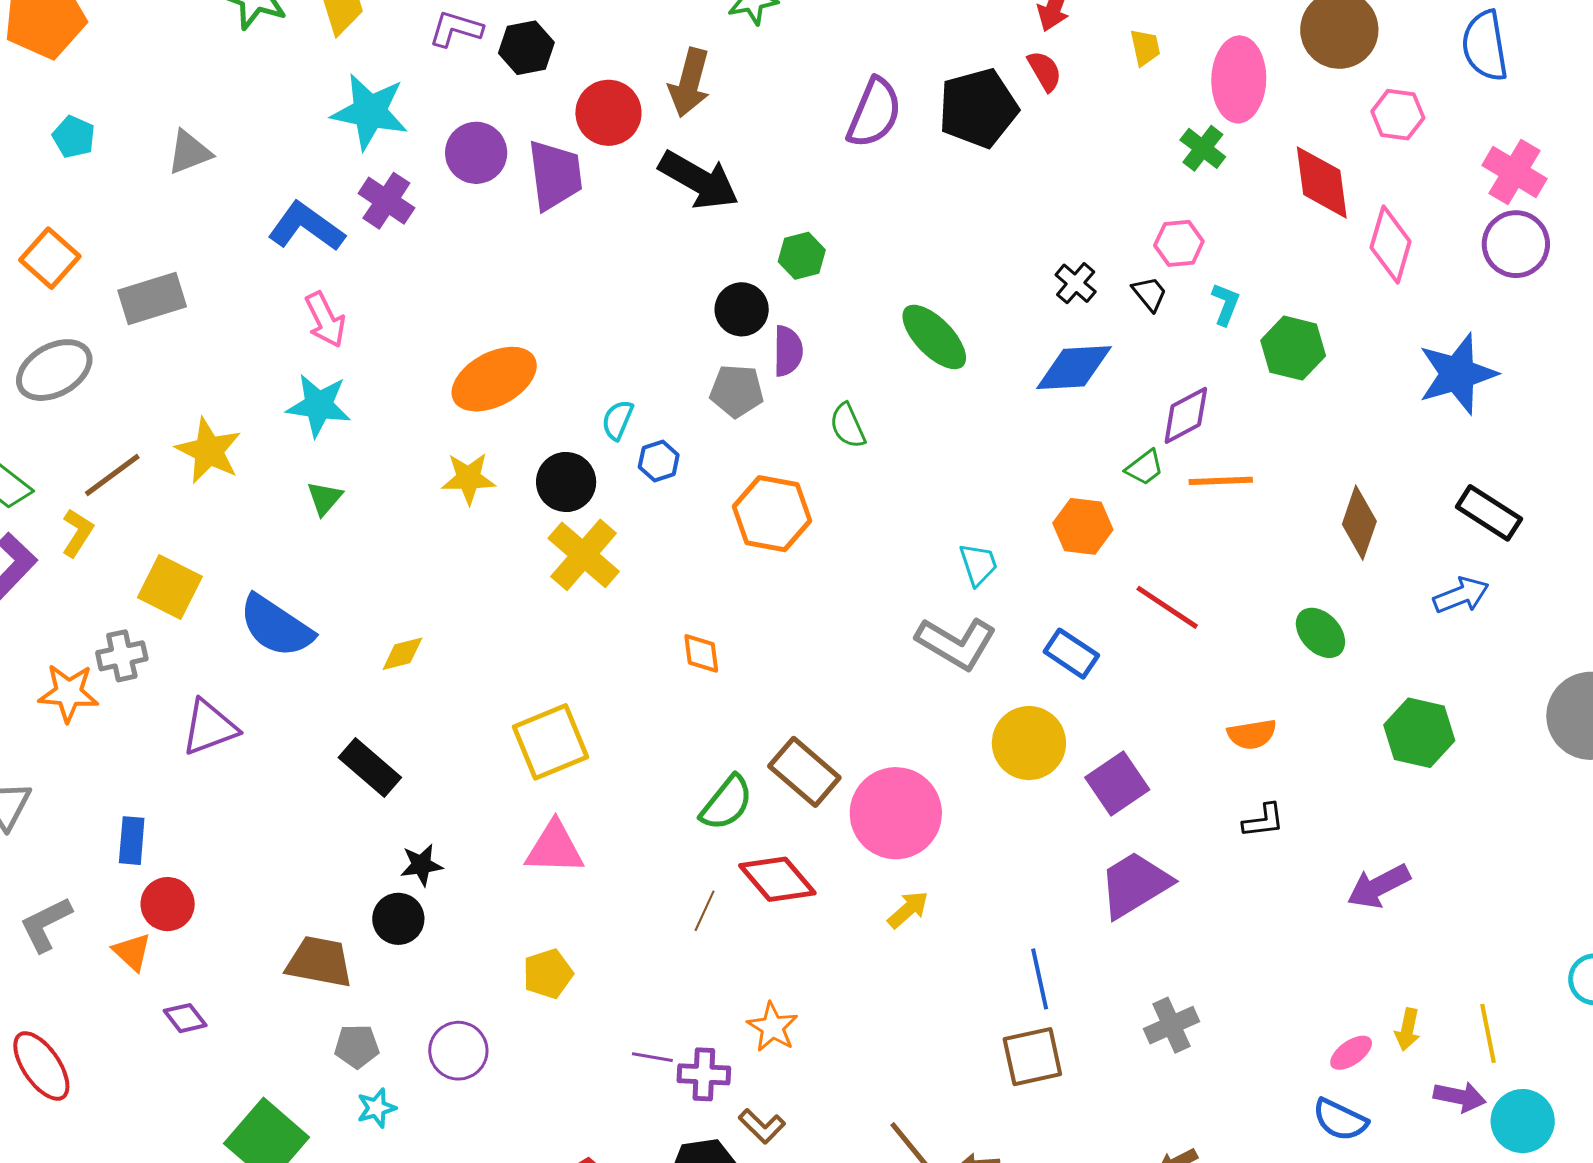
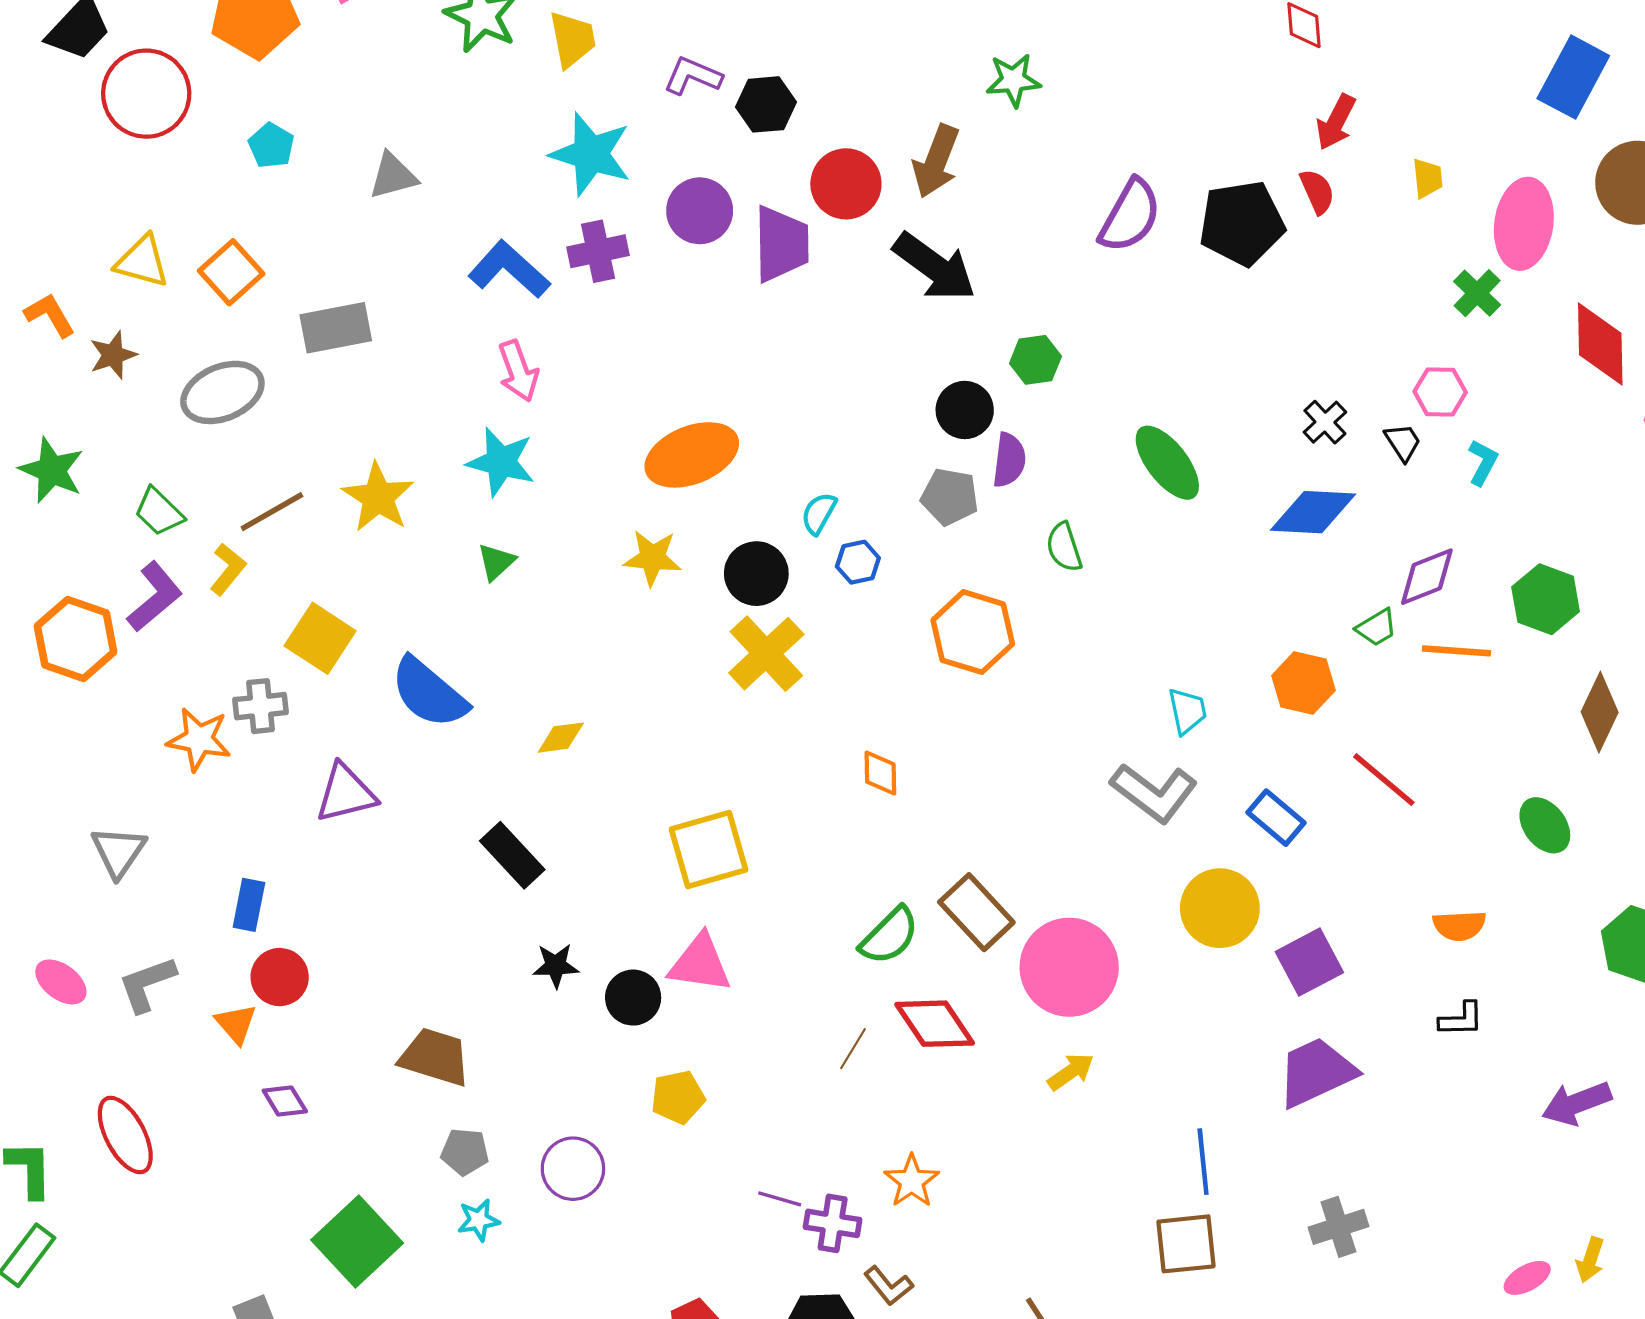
purple cross: (386, 201) -> (598, 251), turned 38
green hexagon: (1293, 348) -> (1546, 599), moved
black circle: (398, 919) -> (633, 998), moved

